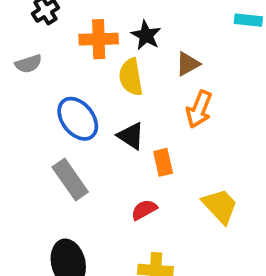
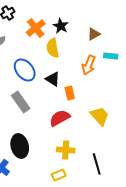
cyan rectangle: (248, 20) -> (111, 56), moved
orange cross: (99, 39) -> (36, 28), turned -36
brown triangle: (188, 64) -> (94, 34), moved
red semicircle: (144, 210) -> (60, 118), size x1.5

